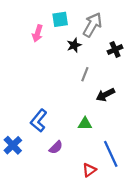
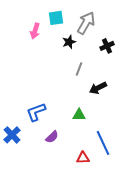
blue L-shape: (39, 121) -> (36, 112), turned 30
red triangle: (89, 170) -> (83, 158), turned 32

